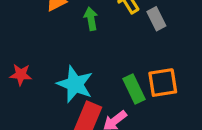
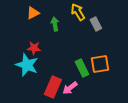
red star: (21, 75) -> (34, 48), moved
cyan star: (75, 84) -> (27, 65), moved

